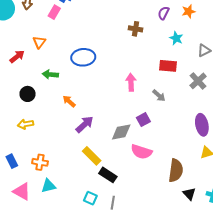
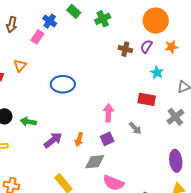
brown cross: (136, 29) -> (125, 49), moved
green arrow: (50, 74) -> (28, 122), moved
orange arrow: (69, 101) -> (79, 139), moved, turned -120
purple square: (143, 120) -> (107, 139), moved
purple arrow: (85, 124) -> (53, 140), moved

